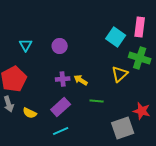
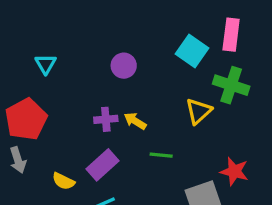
purple circle: (60, 46) -> (124, 66), moved
yellow semicircle: (30, 113) -> (63, 181), moved

